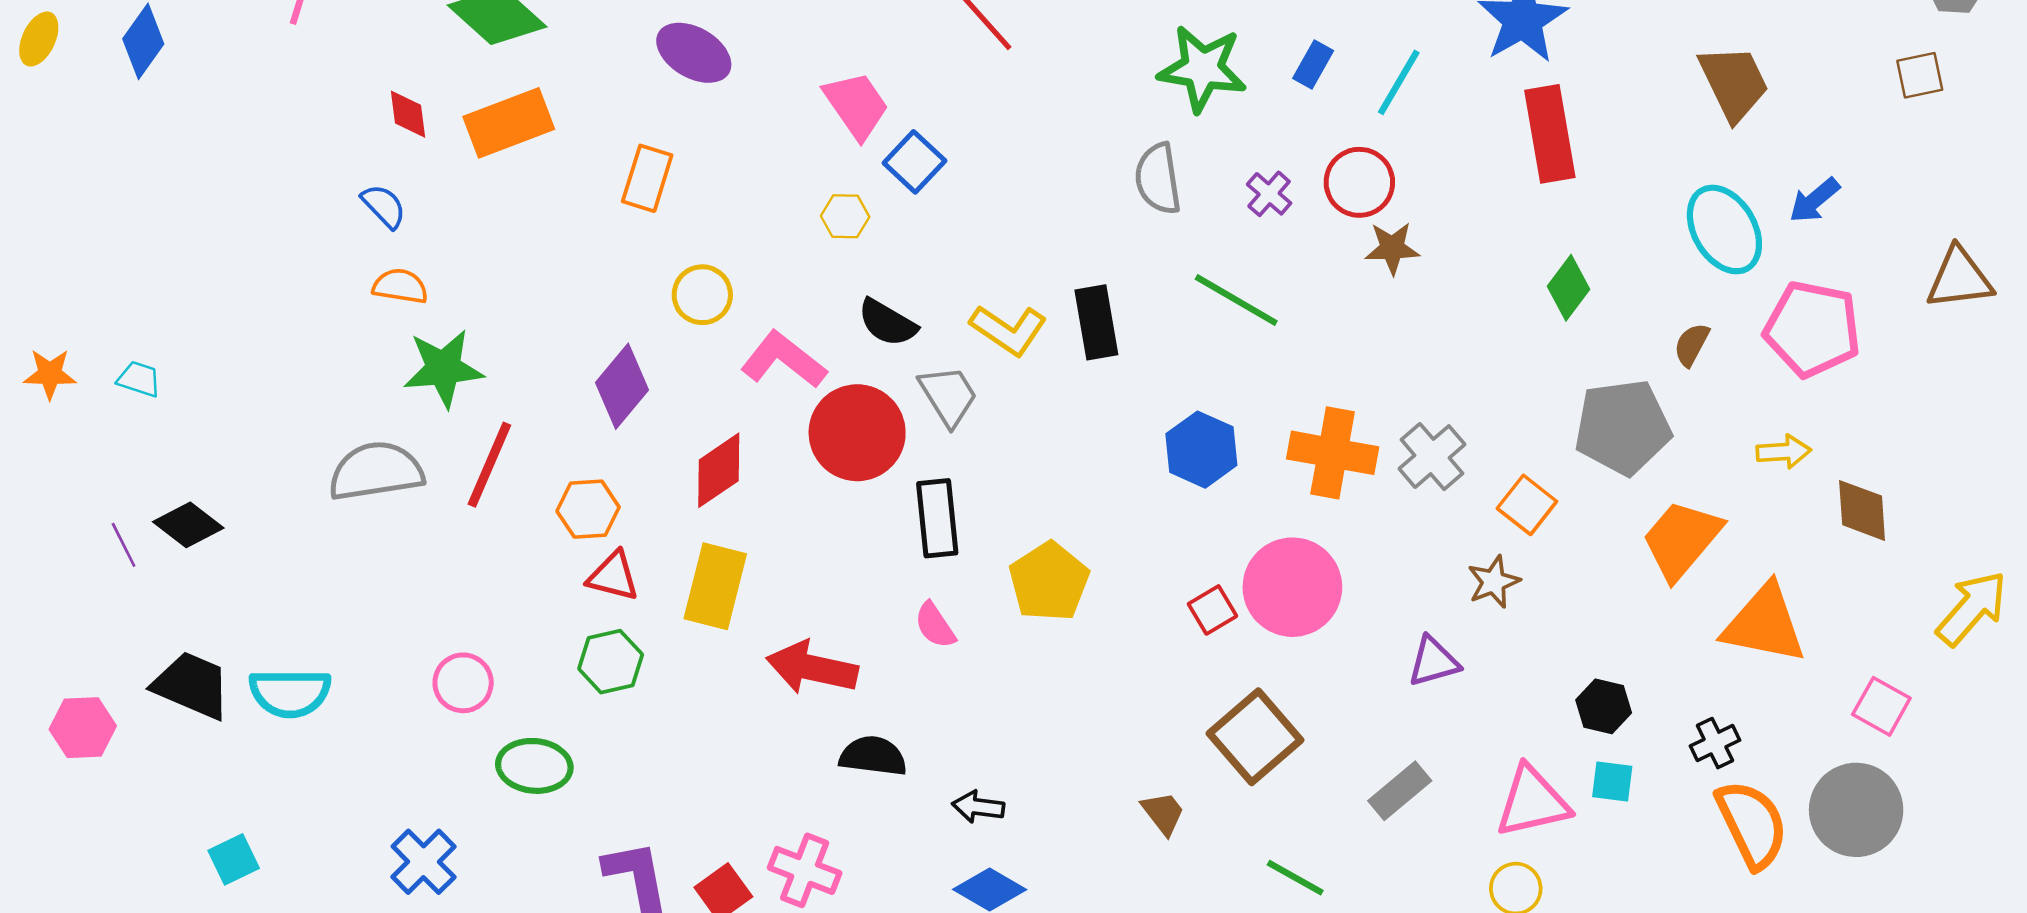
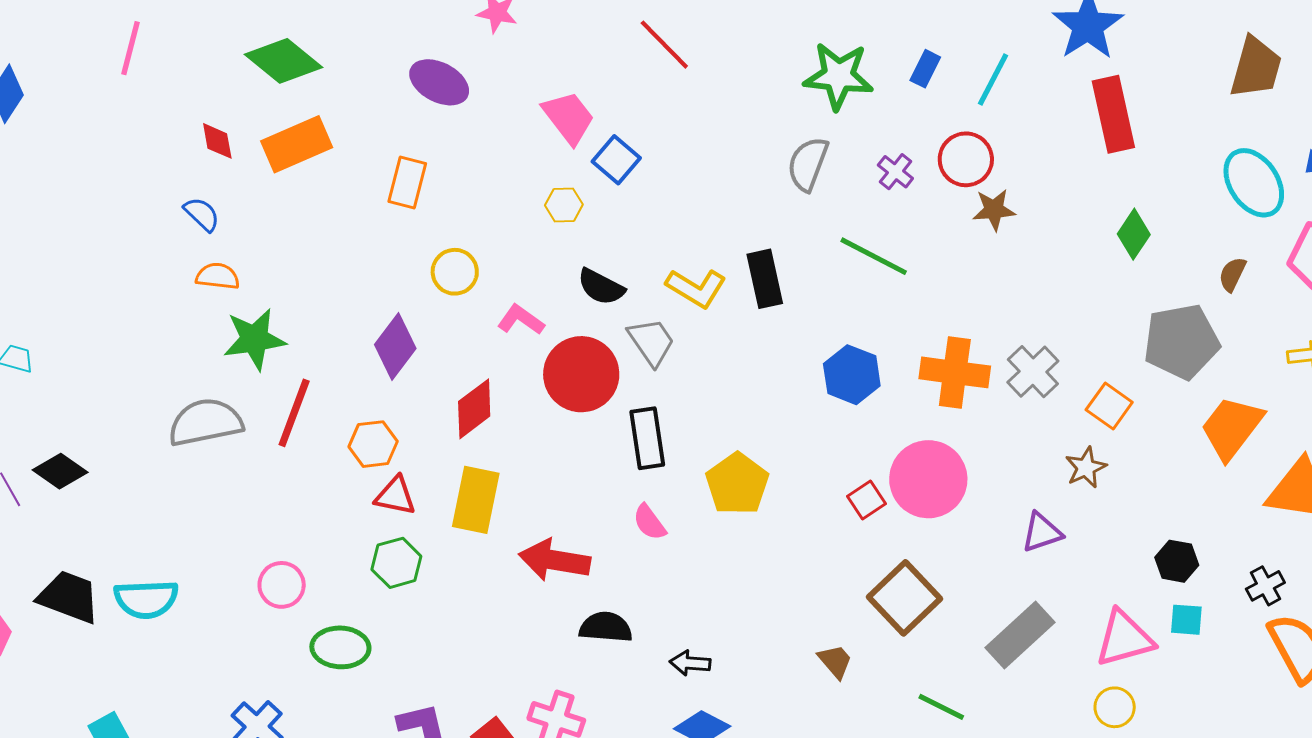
brown trapezoid: (1734, 83) -> (1256, 67), turned 44
gray semicircle: (1158, 179) -> (808, 164), turned 32
pink L-shape: (783, 360) -> (521, 320), size x0.7
gray rectangle: (1400, 791) -> (1020, 635), size x1.4

